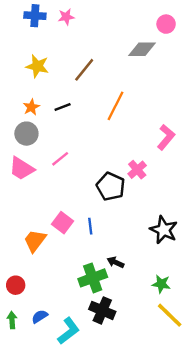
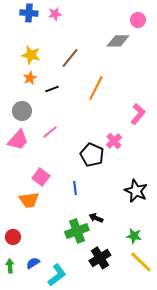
orange star: (31, 107) -> (30, 78), moved
pink trapezoid: (22, 168) -> (18, 140), turned -80
pink square: (63, 223) -> (41, 177), moved
orange trapezoid: (35, 241) -> (29, 200), turned -135
black cross: (102, 310) -> (100, 258), moved, turned 35

